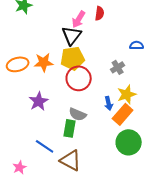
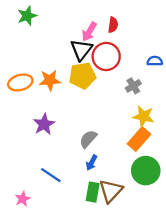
red circle: (79, 78) -> (106, 56), moved
yellow star: (127, 94) -> (143, 116), turned 30
blue arrow: (109, 103) -> (92, 163), moved, turned 40
gray semicircle: (78, 114) -> (88, 139), turned 108
green rectangle: (70, 128) -> (93, 192), moved
brown triangle: (71, 160) -> (111, 191), moved, turned 45

